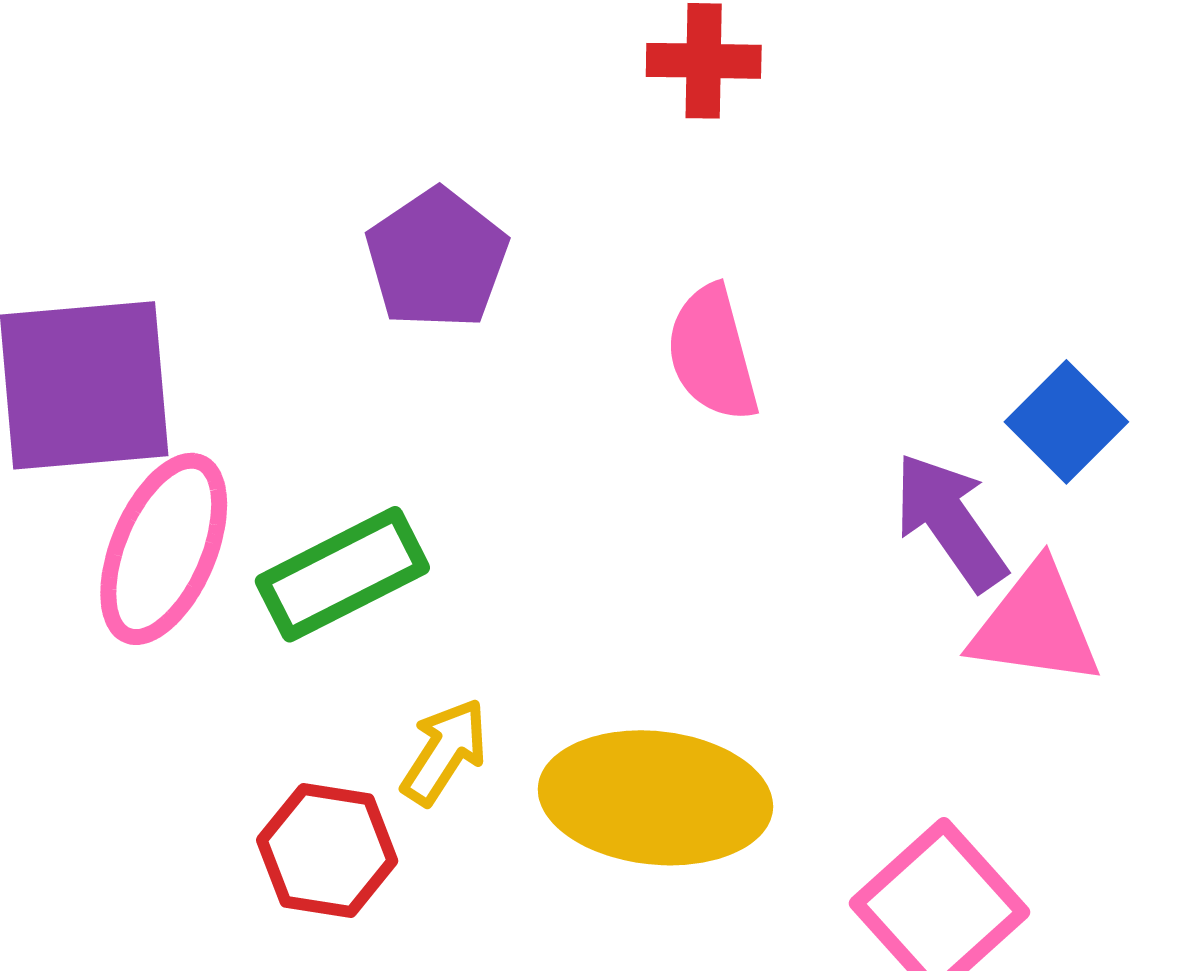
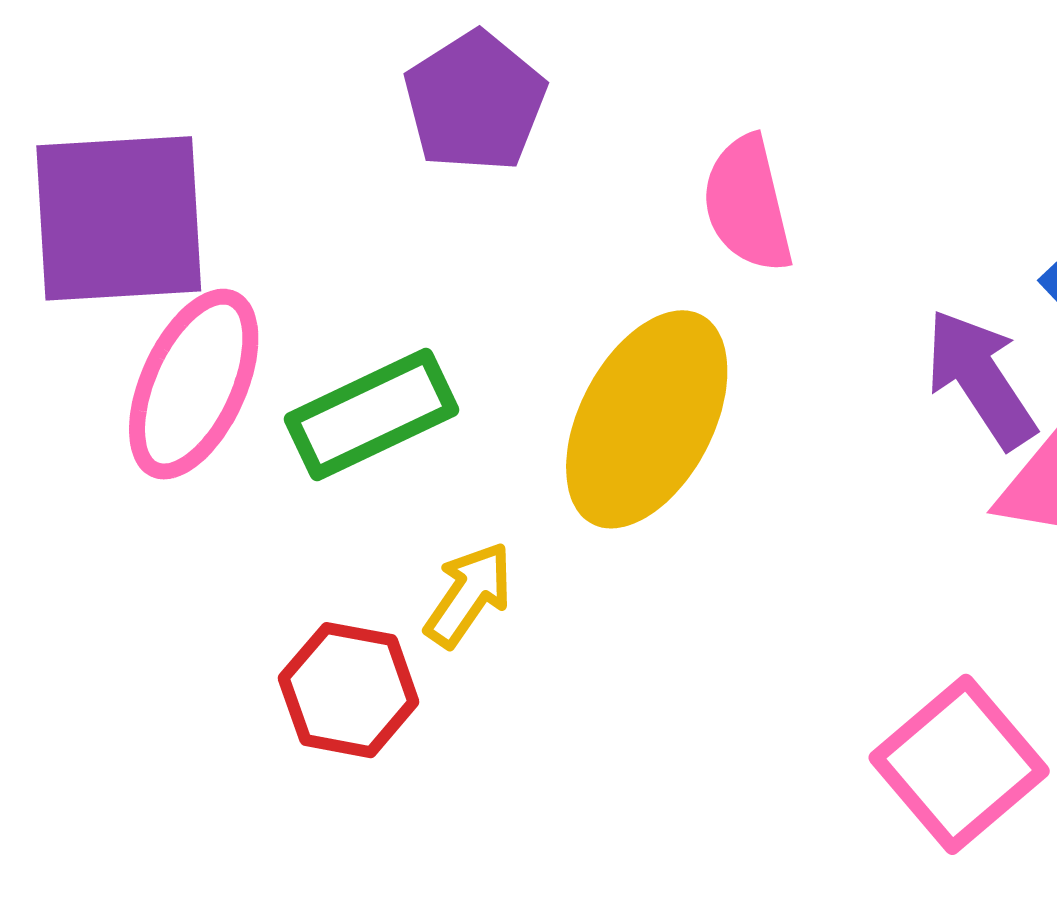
yellow ellipse: (655, 798) -> (647, 419), moved, turned -70

